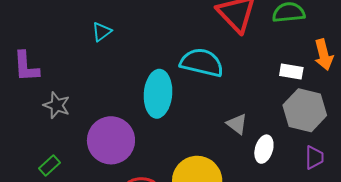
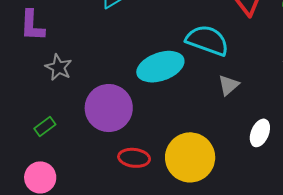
cyan ellipse: (158, 94) -> (160, 67), turned 60
gray triangle: (237, 124) -> (229, 85), moved, turned 35

